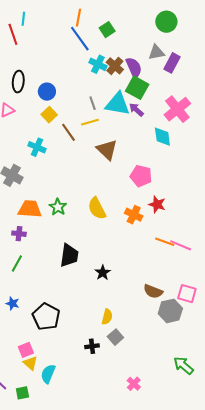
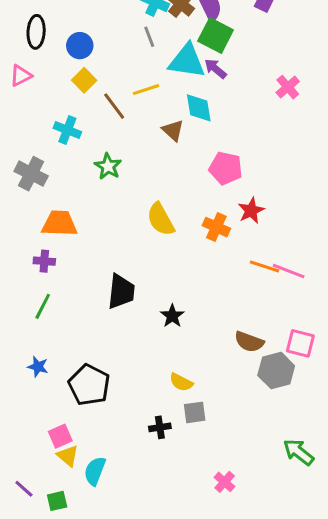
gray line: (93, 103) -> (149, 37), moved
pink cross: (177, 109) -> (288, 87), moved, size x0.6
cyan diamond: (162, 137) -> (199, 108), moved
brown triangle: (107, 150) -> (173, 130), size x0.7
red star: (157, 204) -> (251, 211), turned 30
green star: (58, 207) -> (108, 166), moved
yellow semicircle: (107, 317) -> (181, 382), turned 105
gray square: (115, 337) -> (195, 412), turned 35

